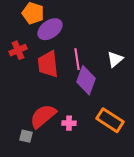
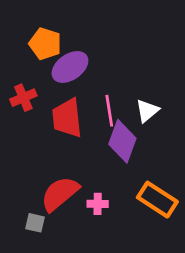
white triangle: (115, 59) -> (147, 111), moved

